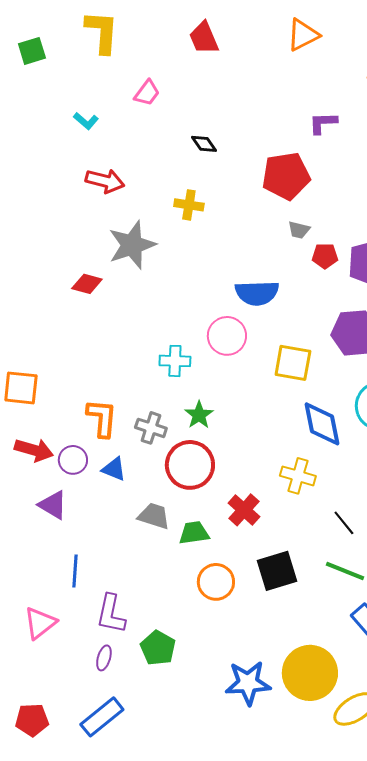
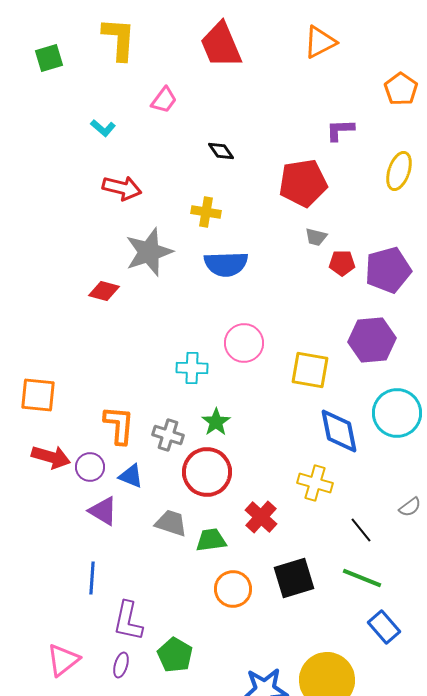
red trapezoid: (204, 38) -> (221, 45), size x1.4
blue semicircle: (257, 293) -> (226, 264), moved
purple triangle: (53, 505) -> (103, 511), moved
pink triangle: (40, 623) -> (63, 660), moved

